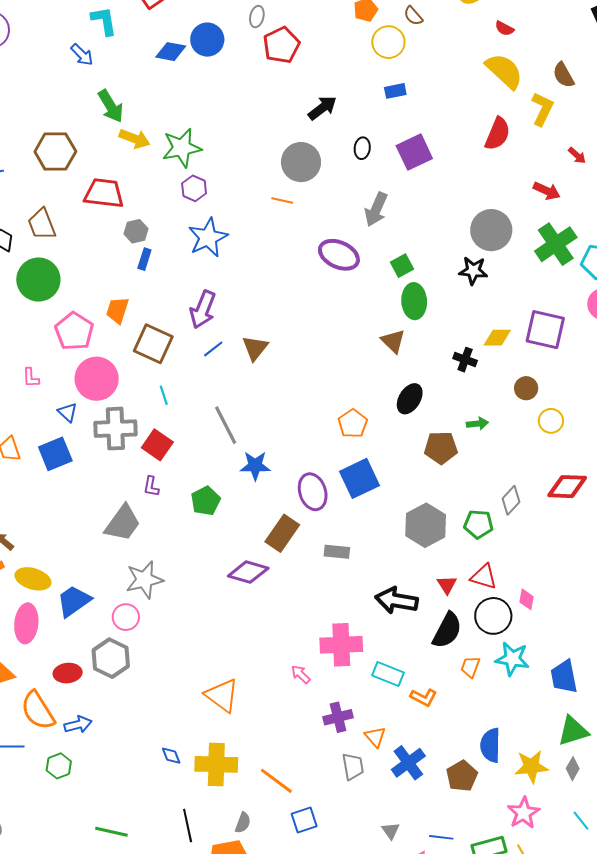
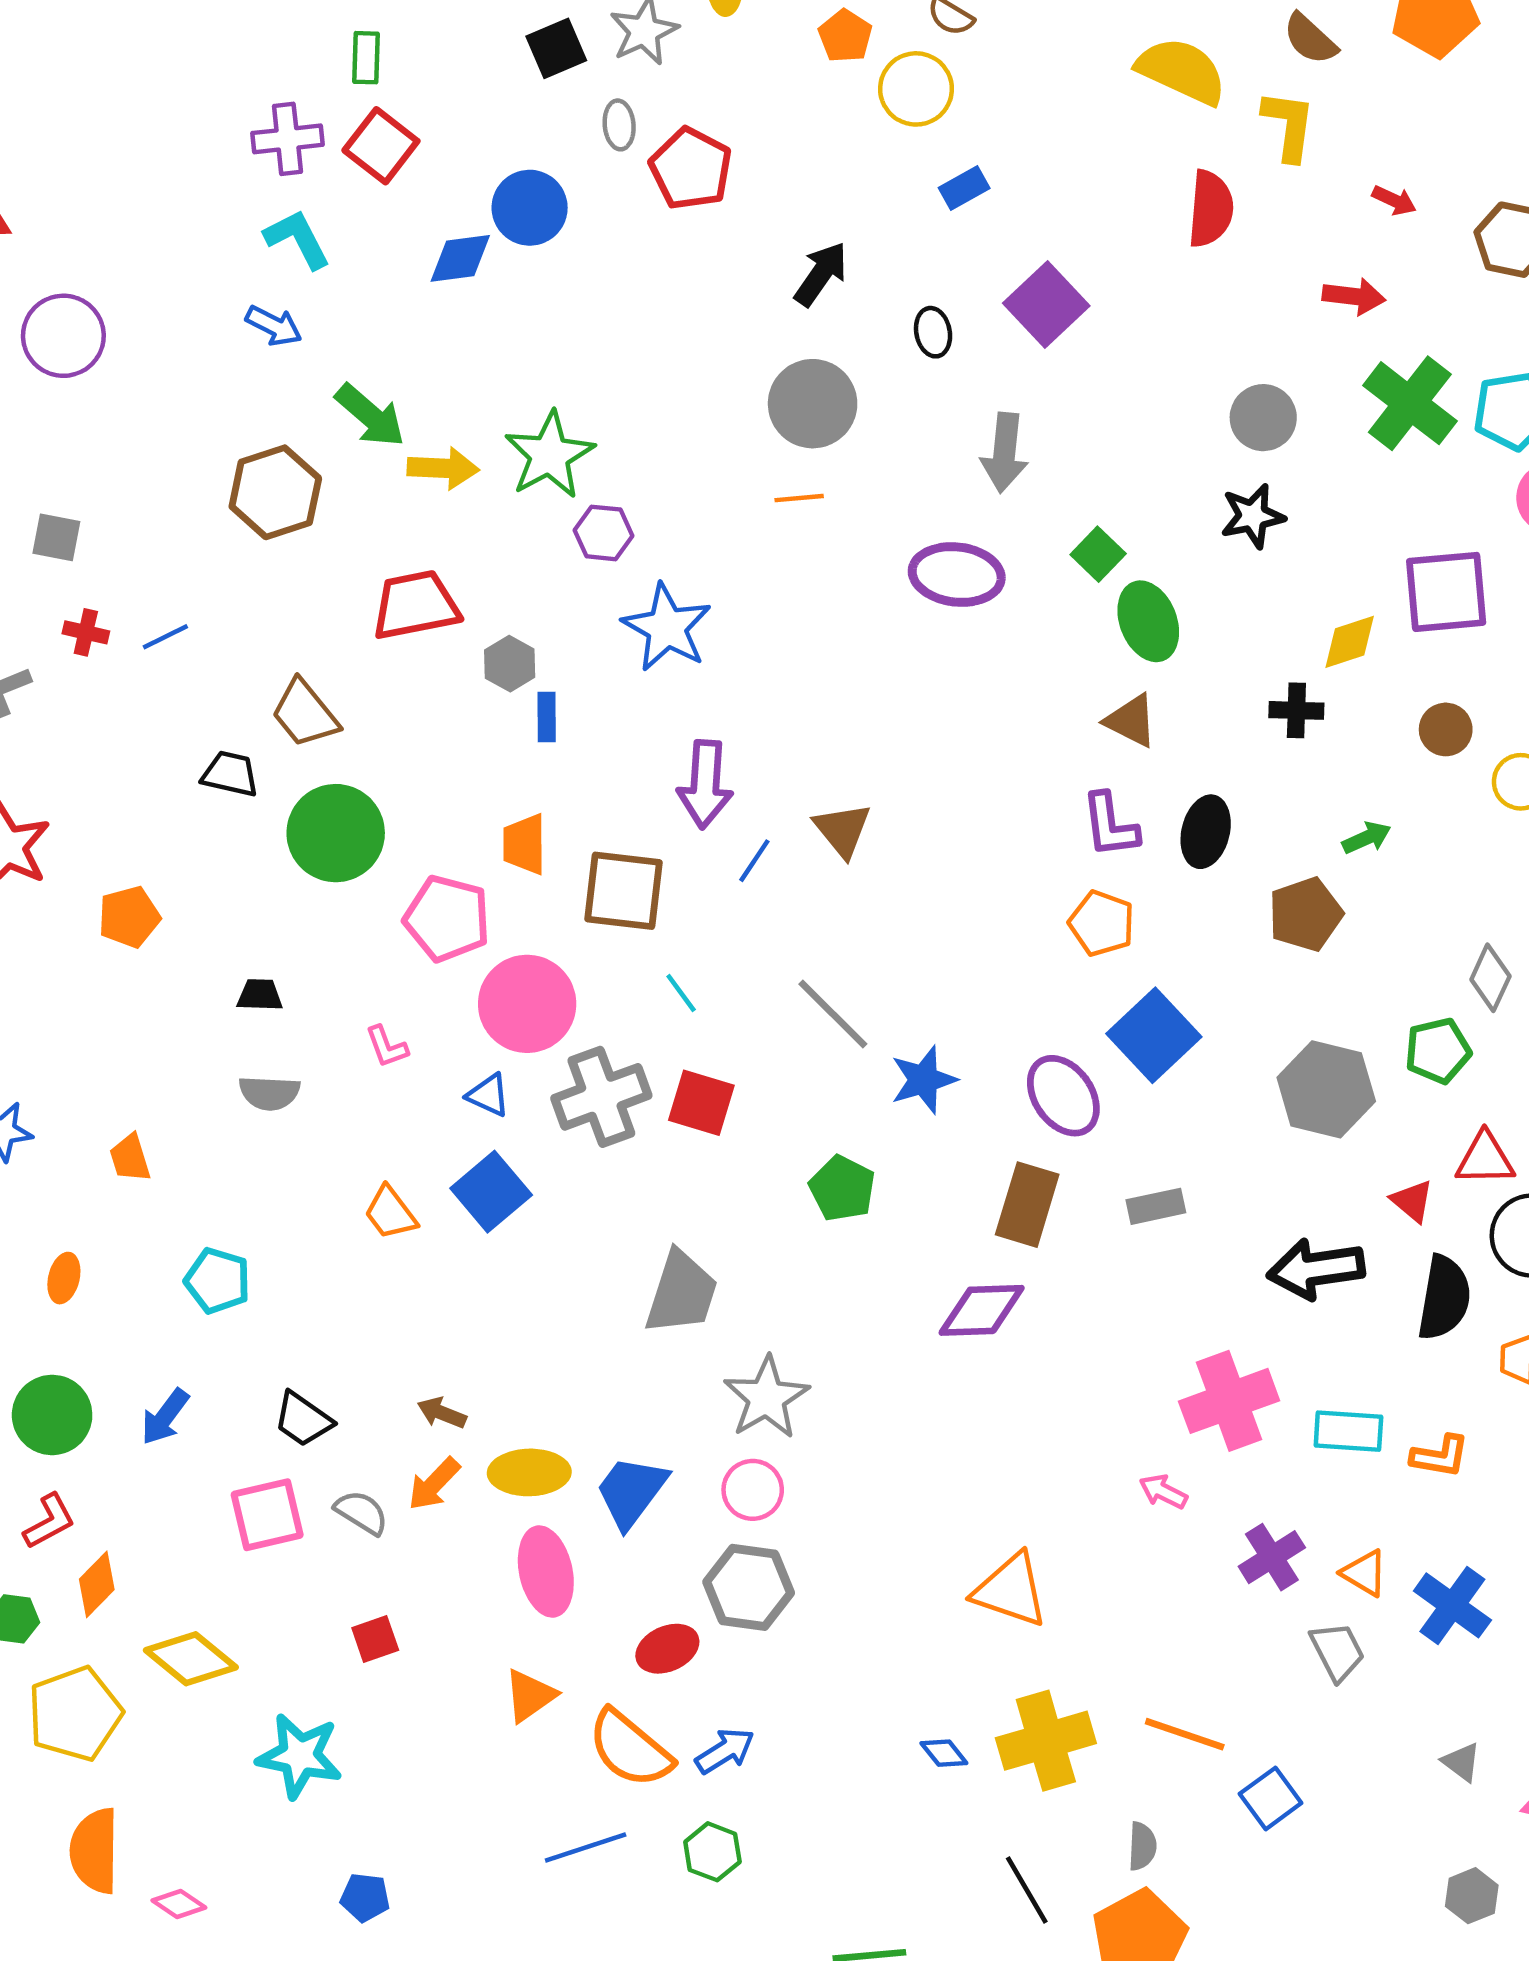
brown hexagon: (55, 152) -> (275, 492), moved
gray circle: (491, 230) -> (1263, 418), size x0.7
purple L-shape: (151, 486) -> (1110, 825), moved, size x1.5

